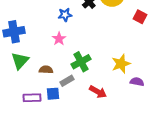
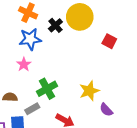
blue star: (65, 15) -> (30, 39), size x1.5
purple semicircle: (137, 82) -> (106, 110), turned -144

